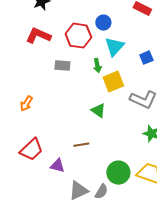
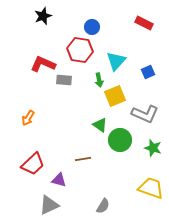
blue circle: (103, 23) -> (92, 27), moved
red L-shape: (38, 36) -> (43, 64), moved
green circle: (118, 173) -> (120, 140), moved
gray triangle: (78, 191) -> (49, 205), moved

